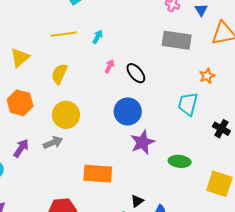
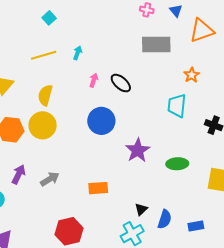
blue circle: (128, 111) -> (101, 121), moved
yellow circle: (66, 115) -> (43, 125), moved
gray arrow: (53, 143) -> (50, 179), moved
orange rectangle: (98, 174) -> (98, 188), size x0.7

